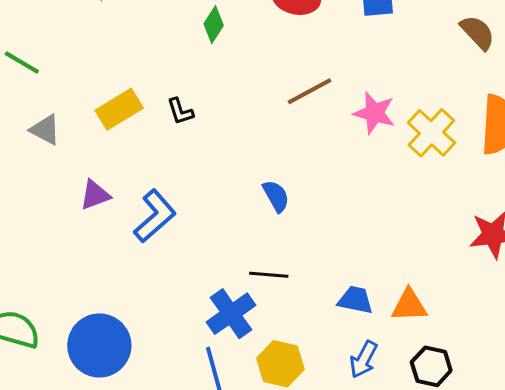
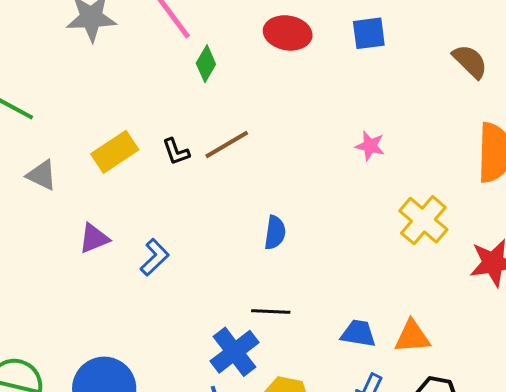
brown line: (309, 91) -> (227, 145), moved
pink star: (374, 113) -> (370, 146), size x0.7
yellow cross: (431, 133) -> (423, 220), moved
blue semicircle: (276, 196) -> (275, 233), turned 40
blue L-shape: (155, 216) -> (155, 257), size x0.7

